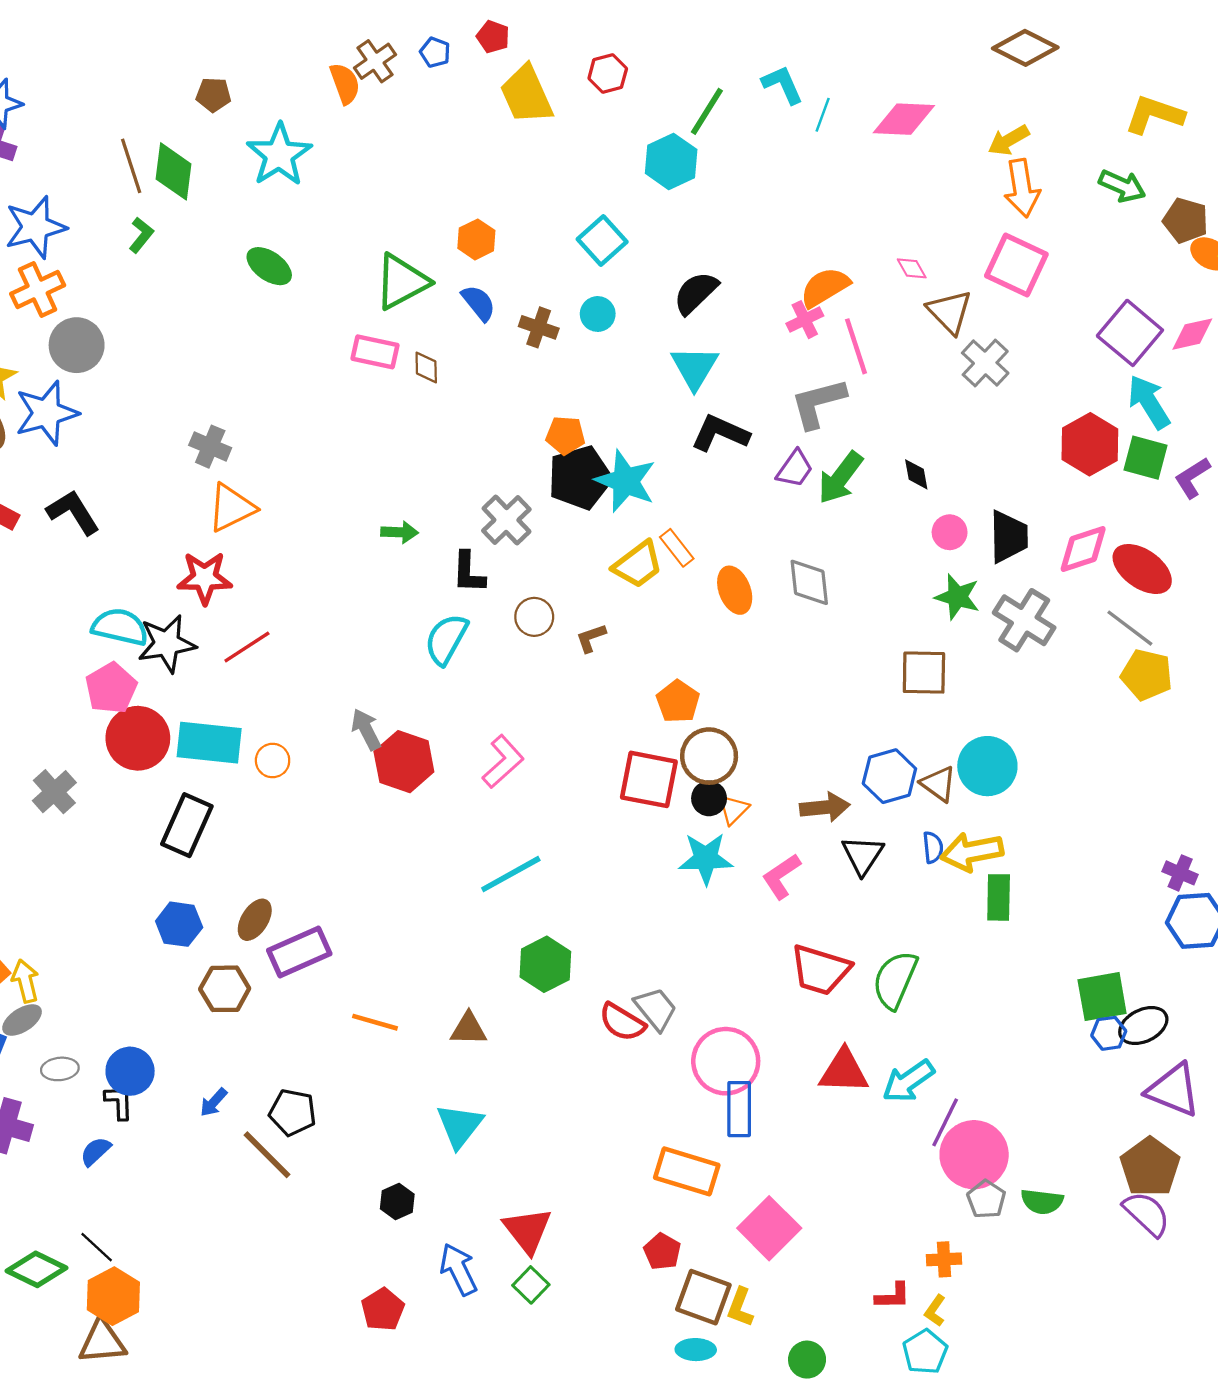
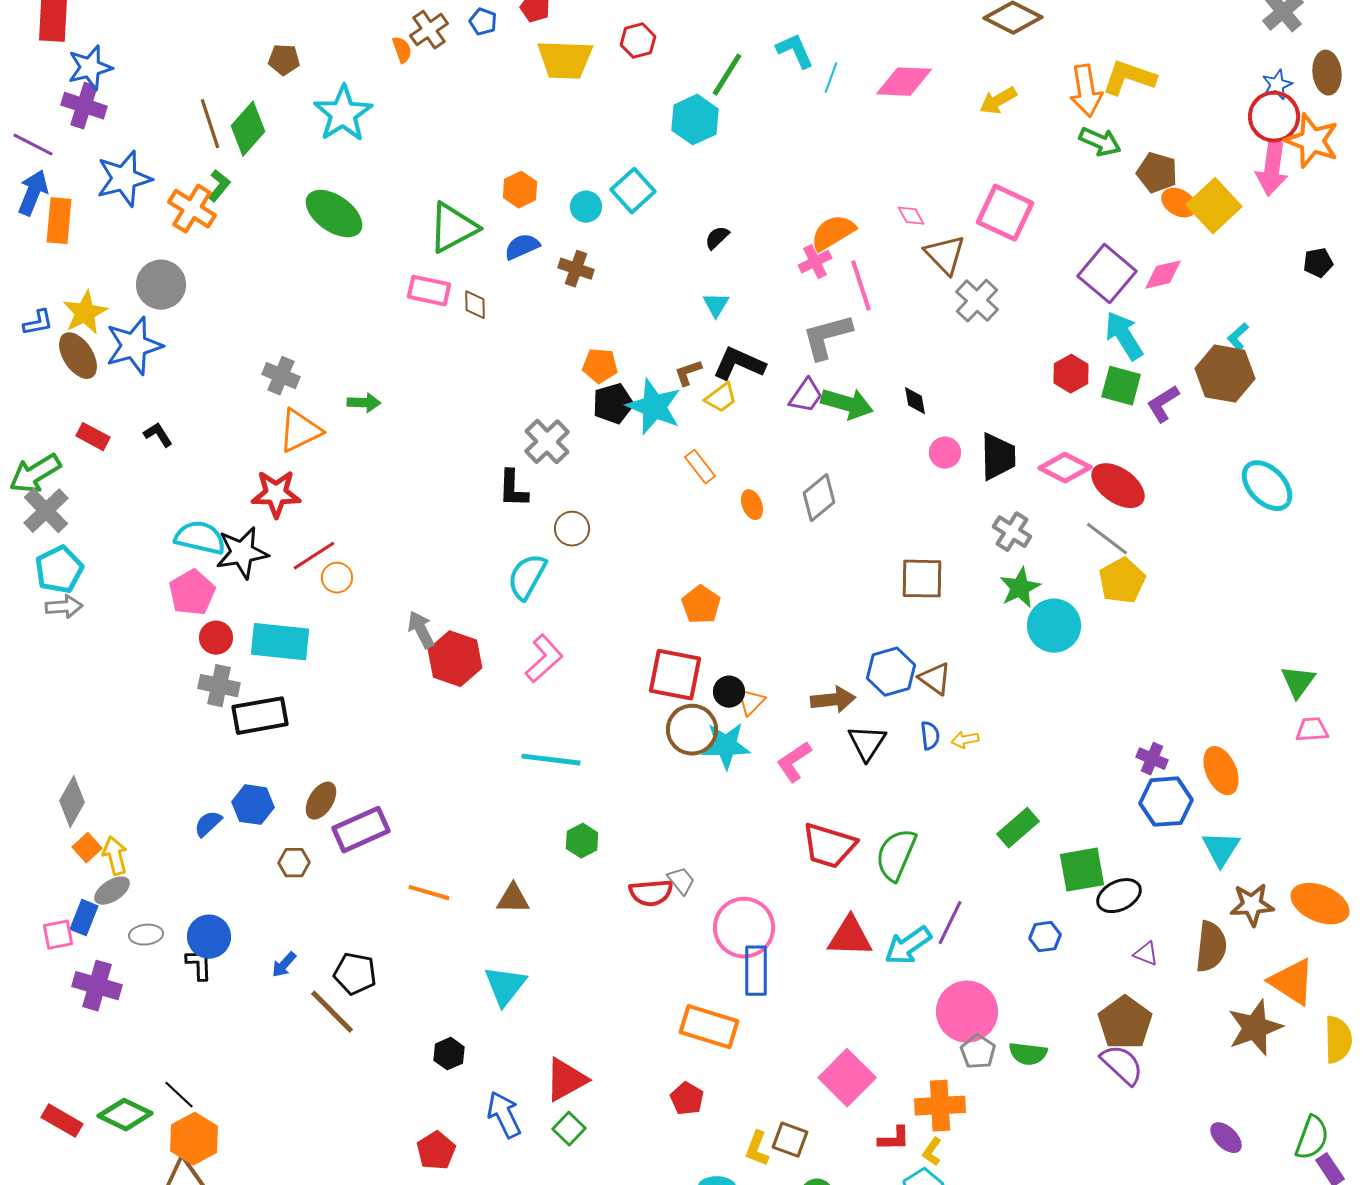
orange semicircle: (345, 84) -> (402, 50), size x0.7
yellow trapezoid: (526, 95) -> (565, 60), turned -64
green diamond: (173, 171) -> (248, 129), turned 34
orange arrow: (1022, 188) -> (1086, 91), moved
green ellipse: (269, 266) -> (334, 214), size x1.4
orange cross: (38, 290) -> (192, 209), moved, turned -33
black semicircle: (696, 293) -> (717, 238), size x0.6
blue semicircle: (479, 303) -> (522, 247), turned -75
cyan circle: (598, 314) -> (586, 207), moved
cyan triangle: (695, 367) -> (716, 305), size x0.6
red hexagon: (1090, 444) -> (1071, 374), size x0.7
black pentagon: (580, 478) -> (613, 404), size x0.7
green arrow: (840, 478) -> (847, 404), turned -111
black L-shape: (73, 512) -> (158, 435), size x0.6
green arrow: (399, 532) -> (364, 403), moved
pink diamond: (1083, 549) -> (1065, 468), turned 45
yellow trapezoid: (638, 565) -> (721, 398), moved, size x0.7
gray diamond: (809, 582) -> (819, 498), turned 57
orange ellipse: (735, 590) -> (752, 505), size x0.7
green star: (957, 597) -> (1020, 588), moved, turned 30
gray cross: (1024, 620) -> (1012, 532), size x0.7
brown L-shape: (591, 638) -> (688, 373), moved
cyan semicircle: (446, 639) -> (527, 577), moved
yellow pentagon: (1147, 675) -> (1122, 581), turned 30
red circle: (138, 738) -> (216, 638), size x0.6
brown circle: (709, 756) -> (692, 730), moved
orange circle: (273, 761) -> (337, 578), moved
cyan circle: (987, 766) -> (1054, 626), moved
gray cross: (54, 792) -> (219, 686), moved, turned -36
black rectangle: (187, 825) -> (260, 716), turned 56
yellow arrow: (972, 852) -> (965, 740), size x0.5
cyan line: (511, 874) -> (551, 760), turned 36
green rectangle: (999, 897) -> (1018, 828), moved, turned 48
green hexagon: (545, 964) -> (582, 841), size x0.7
brown hexagon: (225, 989) -> (294, 863), size x0.7
gray trapezoid: (656, 1009) -> (681, 881), size x0.7
red semicircle: (622, 1022) -> (651, 893), turned -36
blue hexagon: (1109, 1033) -> (1045, 937), moved
purple triangle: (1173, 1090) -> (1146, 954), size x0.5
purple line: (945, 1122) -> (950, 923), moved
blue semicircle: (95, 1151) -> (208, 824), moved
pink square: (769, 1228) -> (847, 1078), moved
red triangle: (528, 1230) -> (566, 1080), turned 39
orange cross: (944, 1259) -> (940, 1106), size x1.6
brown square: (703, 1297) -> (790, 1140), moved, size x0.7

